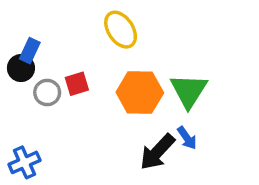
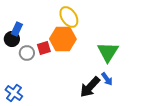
orange hexagon: (140, 92) -> (63, 39), moved
blue cross: (24, 162) -> (14, 93), turned -30

